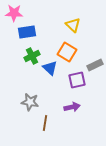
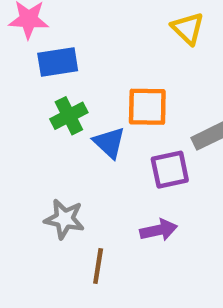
yellow triangle: (73, 25) -> (188, 28), moved
orange square: (67, 52) -> (147, 107), turned -30

